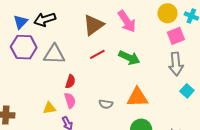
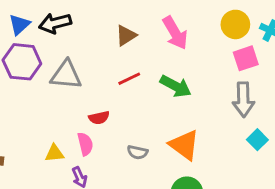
brown triangle: (93, 25) -> (126, 35), size x0.7
red semicircle: (70, 81) -> (99, 118), moved, turned 56
orange triangle: (137, 97) -> (184, 145), turned 35

